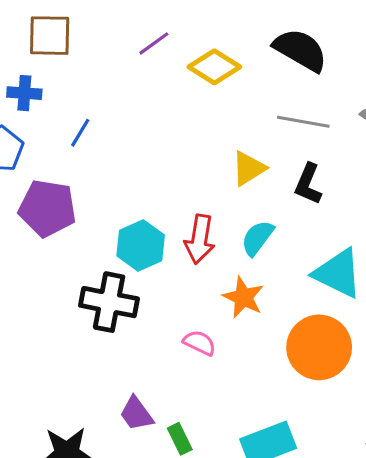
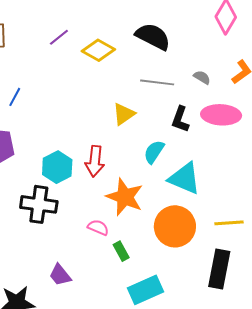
black L-shape: (308, 184) -> (180, 119), moved
cyan semicircle: (257, 238) -> (154, 152), moved
orange star: (243, 297) -> (125, 197), size x1.4
green rectangle: (180, 439) -> (121, 251), moved

